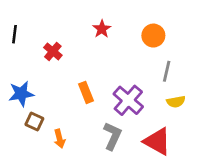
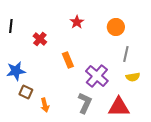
orange rectangle: (86, 92) -> (68, 60), moved
red triangle: (157, 141) -> (119, 107), turned -30

